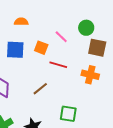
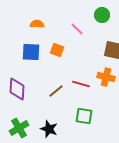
green circle: (86, 28) -> (102, 15), moved
pink line: (61, 37) -> (77, 29), moved
red line: (58, 65) -> (81, 84), moved

